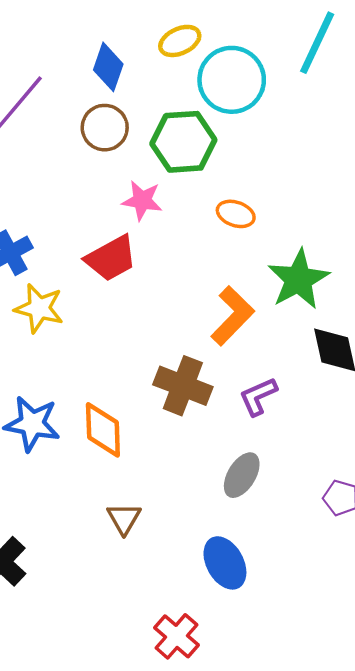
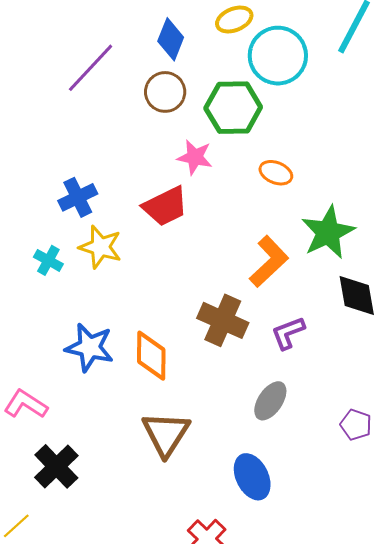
brown triangle: (124, 518) -> (166, 434), size x1.6

